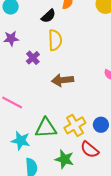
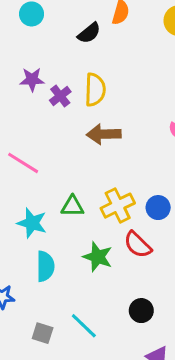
purple star: (11, 38) -> (32, 80), moved
yellow semicircle: (55, 40) -> (95, 90), moved
green triangle: (46, 128) -> (72, 206), size x0.7

